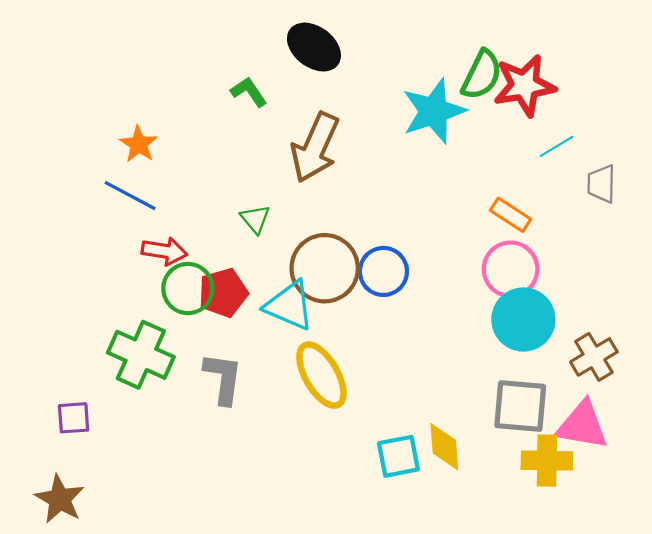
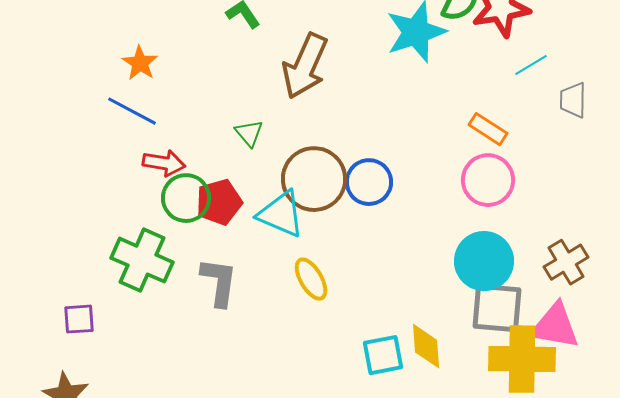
cyan circle: (523, 320) -> (484, 261), moved
yellow ellipse: (321, 375) -> (311, 279), size x0.7
yellow cross: (547, 461) -> (522, 359), size x1.4

